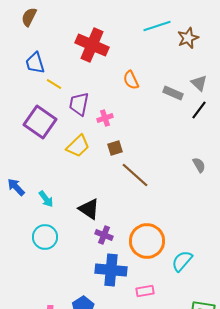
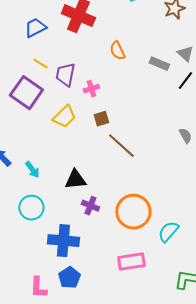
blue trapezoid: (35, 63) -> (35, 28), moved, turned 80
yellow line: (54, 84) -> (40, 64), moved
black triangle: (89, 209) -> (75, 180), turned -40
blue cross: (111, 270) -> (63, 241), moved
pink rectangle: (145, 291) -> (131, 262), size x1.5

